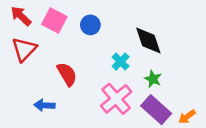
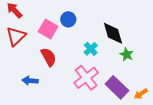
pink square: (54, 20) -> (48, 29), moved
green star: (153, 79) -> (127, 55), moved

